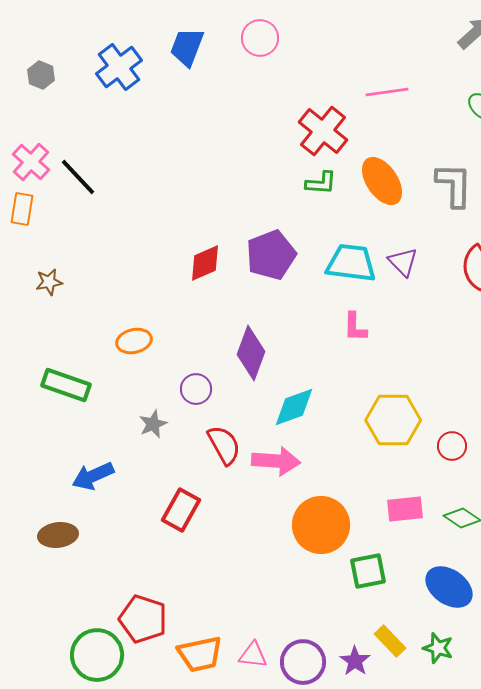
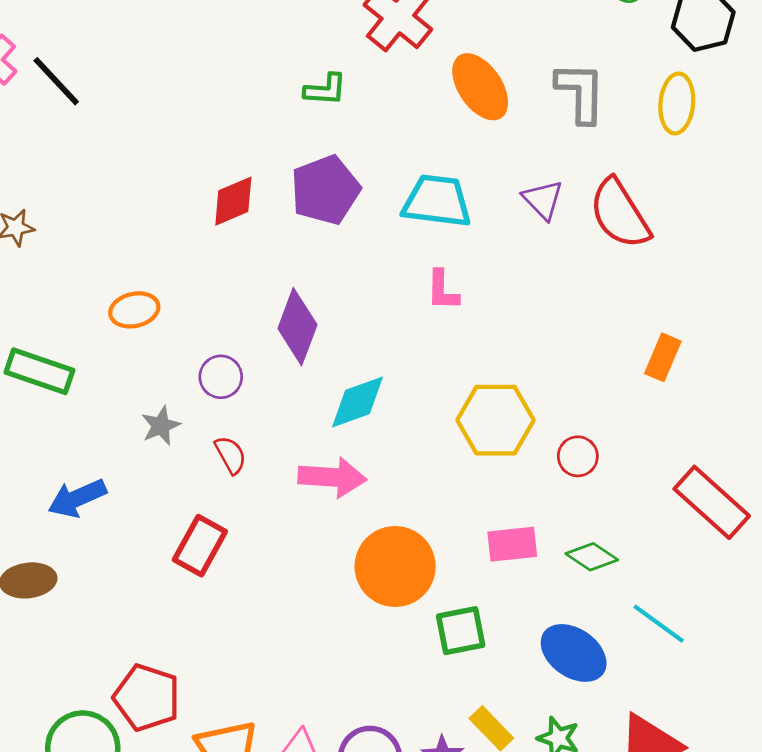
green L-shape: (321, 183) -> (325, 90), moved
purple triangle: (403, 262) -> (543, 200), moved
red semicircle: (224, 445) -> (231, 455), moved, size x0.7

